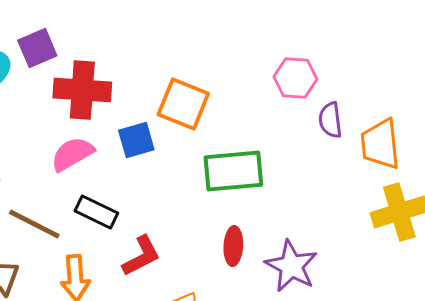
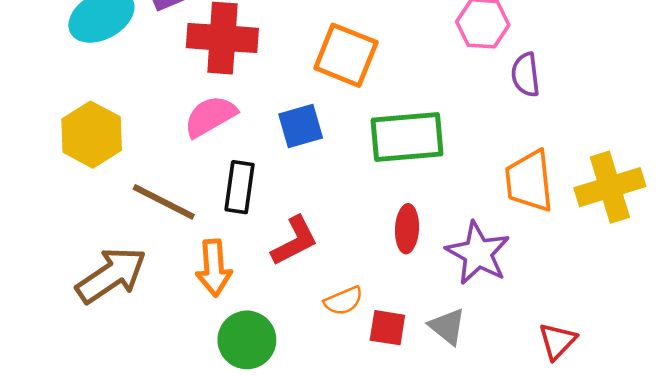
blue square: (136, 140) -> (301, 126), moved
orange trapezoid: (380, 144) -> (529, 181), moved
black rectangle: (96, 212) -> (240, 187), turned 72

